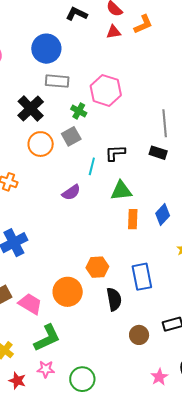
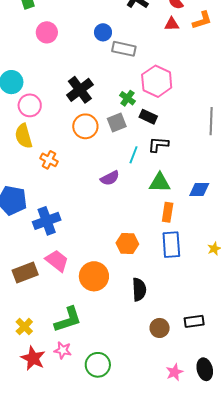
blue circle: (46, 49) -> (103, 32), size x0.6
gray rectangle: (57, 81) -> (124, 49), moved
black rectangle: (158, 153) -> (148, 117), moved
blue diamond: (163, 215) -> (199, 189), moved, turned 40
orange hexagon: (97, 267) -> (127, 244), moved
blue rectangle: (142, 277) -> (171, 245), moved
pink trapezoid: (30, 304) -> (57, 261), moved
red star: (17, 381) -> (33, 358), size x1.4

